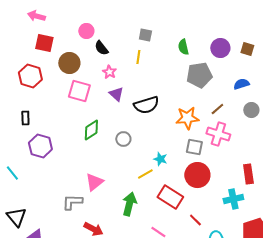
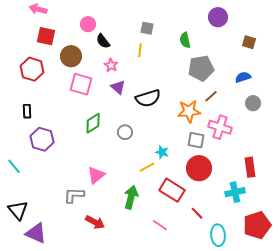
purple circle: (220, 48) -> (218, 17), moved
brown line: (217, 109) -> (211, 96), moved

